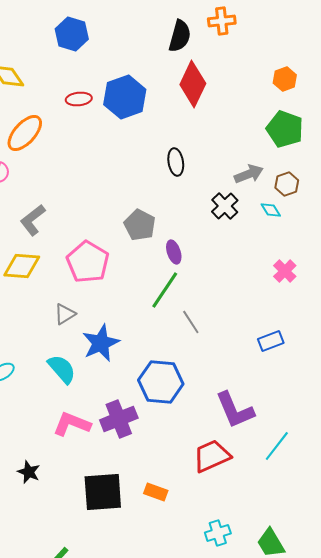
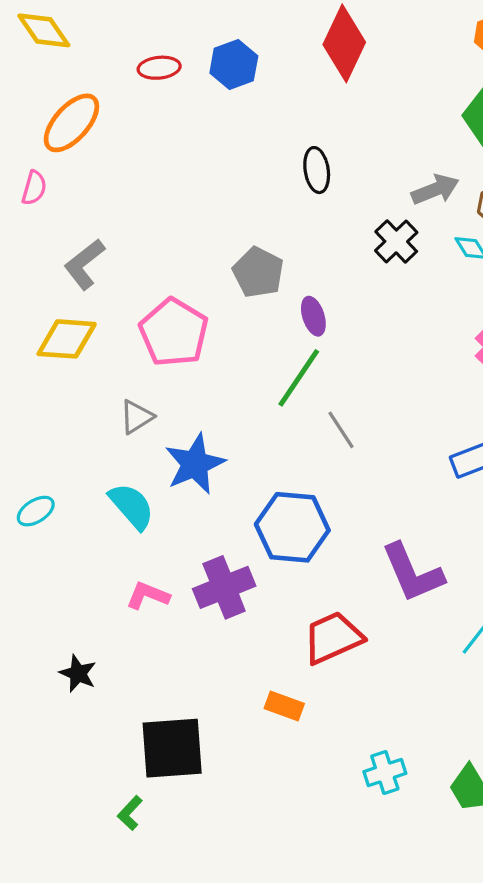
blue hexagon: (125, 97) -> (234, 64), size x0.7
pink L-shape: (72, 424) -> (148, 595), size x0.7
red trapezoid: (212, 456) -> (333, 638), moved
black square: (103, 492) -> (172, 748), moved

